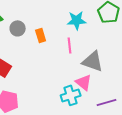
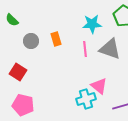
gray circle: (18, 28) -> (31, 41), moved
gray triangle: (93, 61) -> (110, 49), moved

